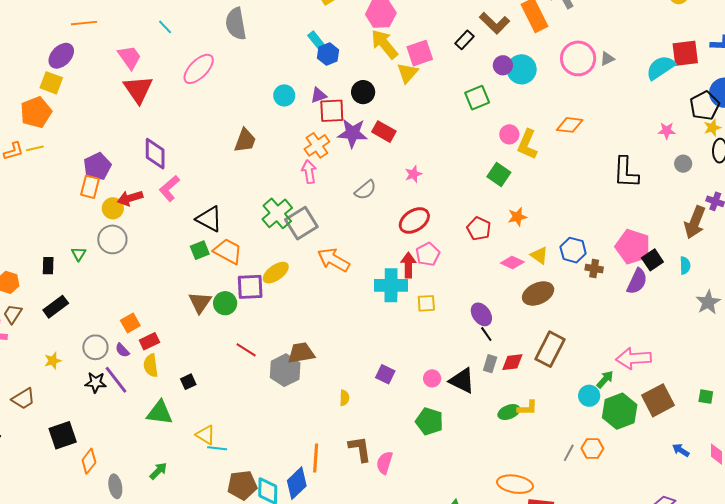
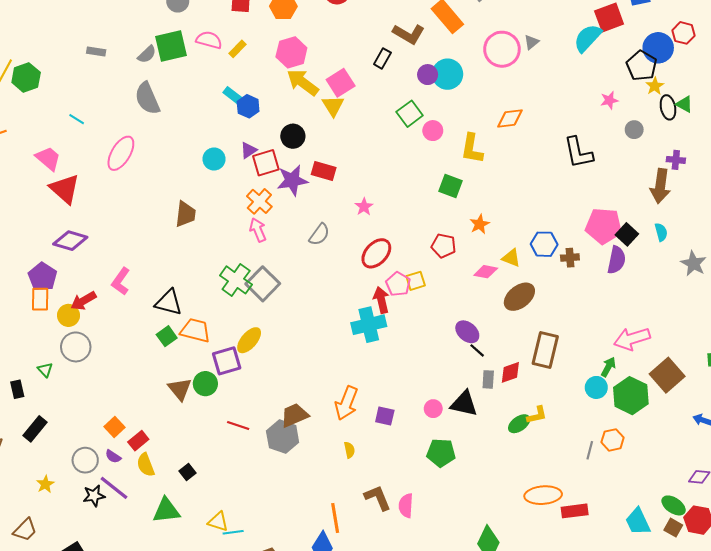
pink circle: (509, 134) -> (433, 131), moved
purple diamond: (155, 154) -> (70, 241), moved, turned -60
orange arrow: (334, 260) -> (346, 403), moved, turned -84
yellow square: (426, 303) -> (416, 281), moved

